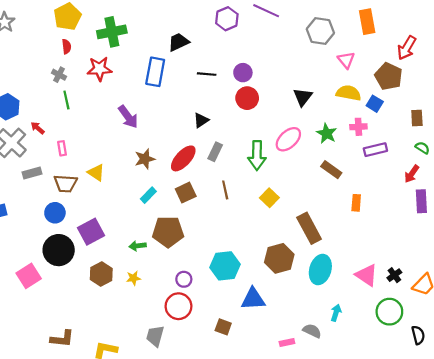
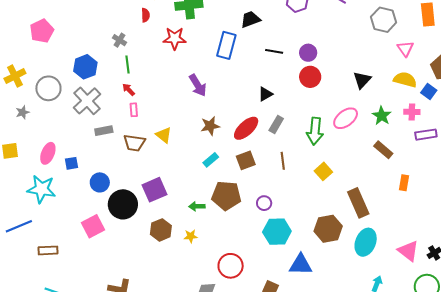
gray cross: (59, 75) -> (119, 40), moved
green line: (66, 100) -> (128, 64), moved
red arrow: (38, 128) -> (129, 90), moved
blue circle: (55, 213) -> (100, 182), moved
purple circle: (184, 279) -> (264, 203), moved

